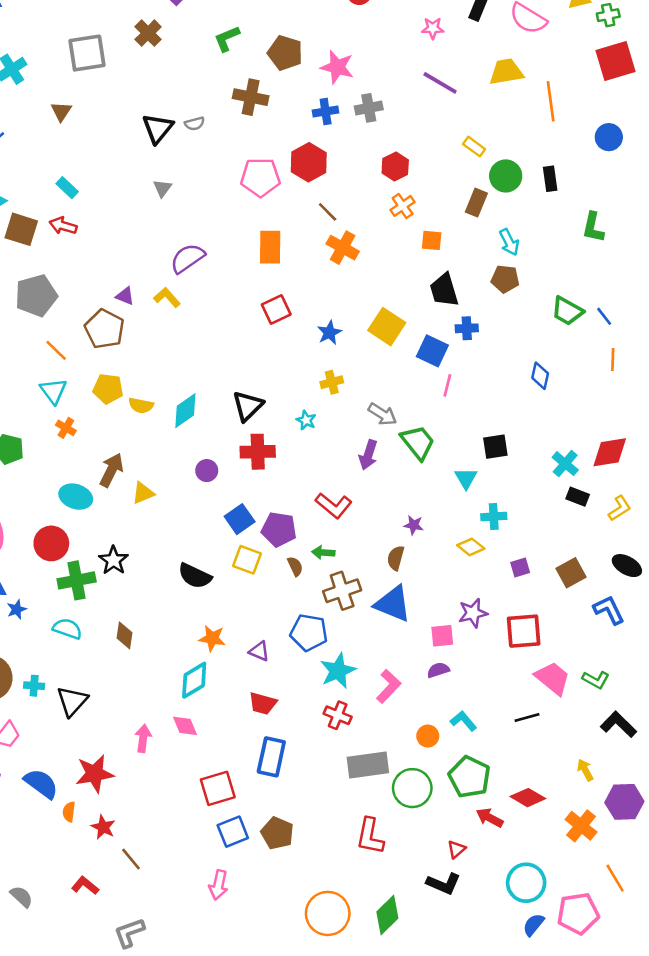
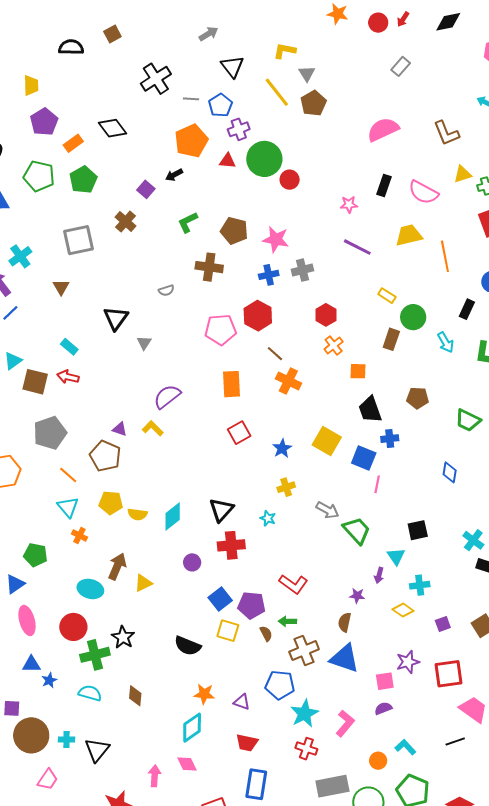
black triangle: (158, 128) -> (116, 318), moved
black rectangle: (550, 179) -> (467, 309), moved, turned 36
cyan arrow: (509, 242) -> (446, 342), moved
purple arrow: (368, 455) -> (379, 575), moved, size x0.7

